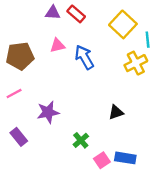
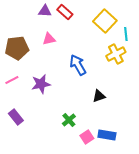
blue arrow: (84, 57) -> (78, 65), moved
purple star: (48, 112) -> (41, 84), moved

